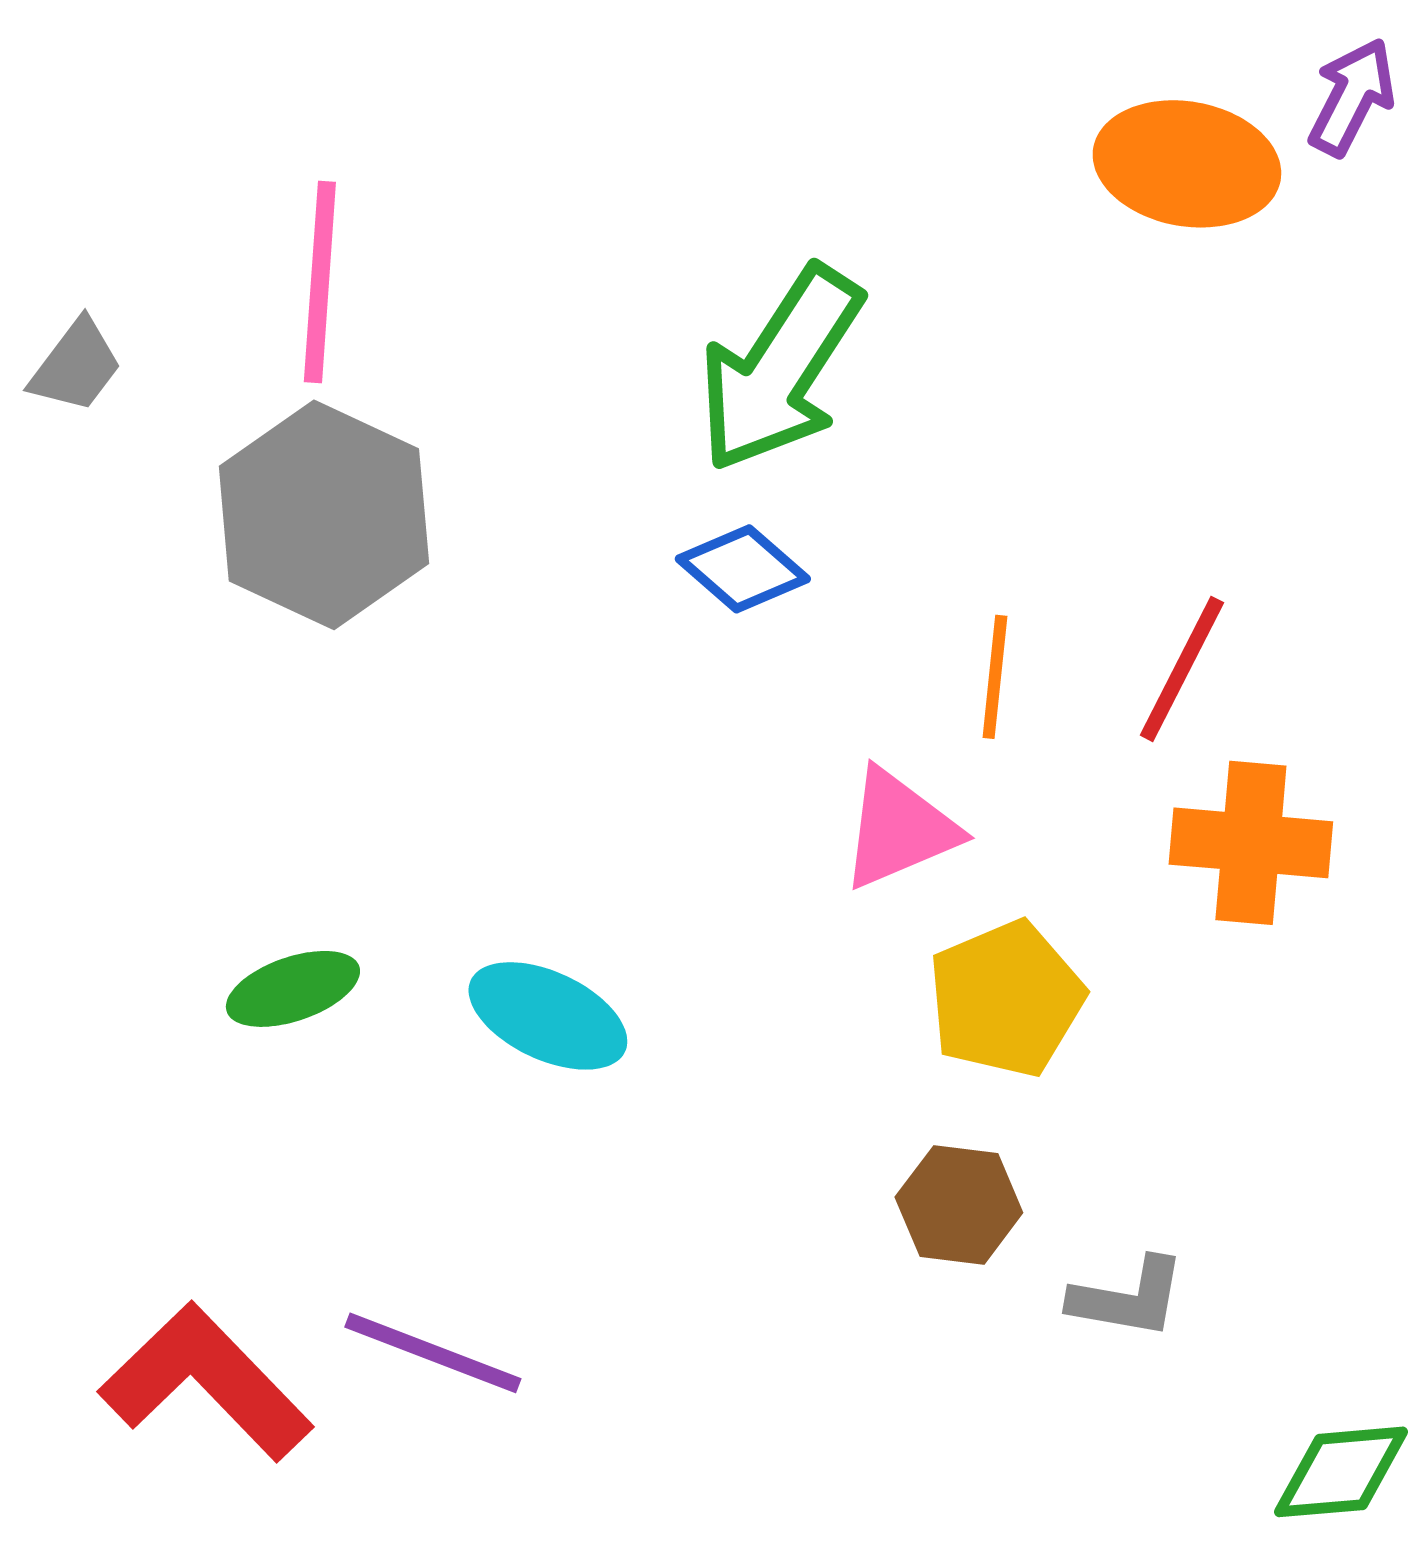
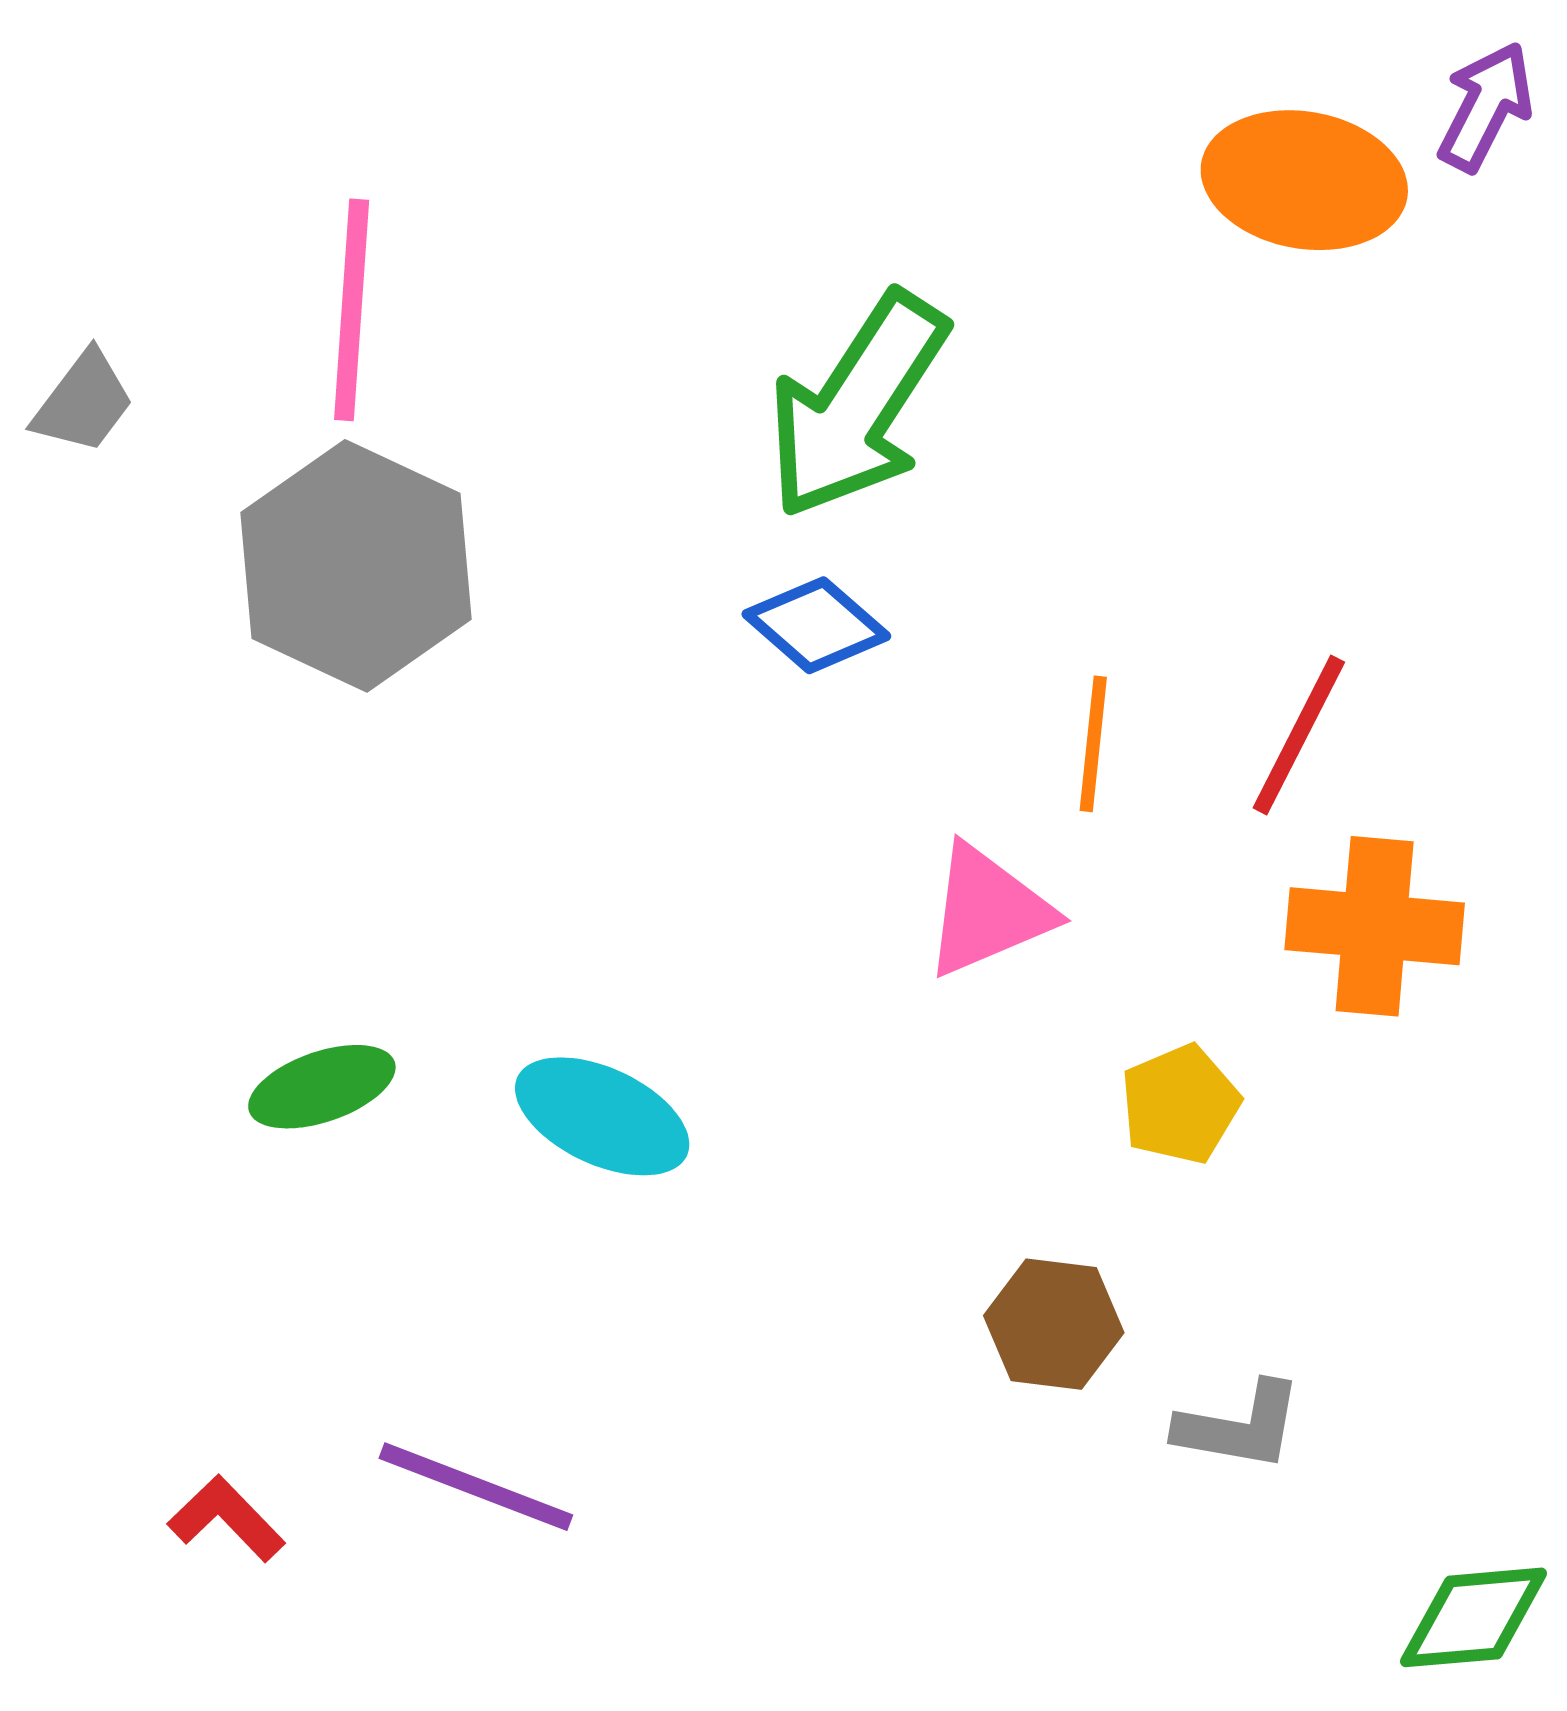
yellow pentagon: (1006, 999) -> (1180, 1104), moved, size x0.7
red L-shape: (206, 1382) -> (226, 1519), size x0.5

